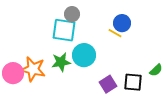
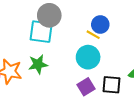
gray circle: (72, 14) -> (49, 15), size x1.5
cyan circle: (84, 55) -> (88, 57), moved

